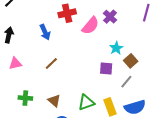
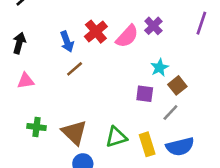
red cross: (67, 13) -> (96, 32), moved, turned -30
brown line: (51, 63) -> (75, 69), moved
brown triangle: (54, 101) -> (74, 132), size x1.5

